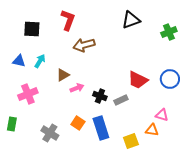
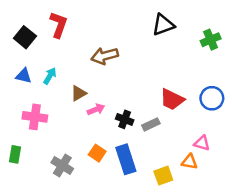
red L-shape: (68, 20) -> (59, 25), moved
black square: (32, 29) -> (25, 37), moved, turned 36
pink cross: (28, 94) -> (35, 117), turned 30

